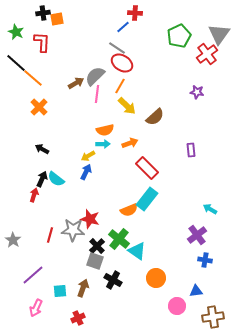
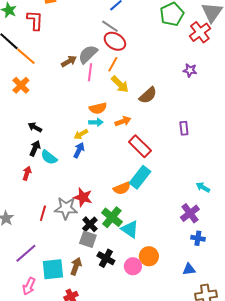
orange cross: (39, 107) -> (21, 85), moved
black arrow: (42, 179) -> (35, 148), moved
cyan square: (60, 291) -> (53, 269), size x1.6
pink circle: (177, 306) -> (133, 266), moved

